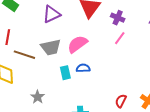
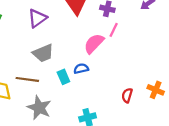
pink semicircle: (78, 44) -> (94, 44), moved
brown line: (24, 55) -> (27, 79), moved
gray star: (38, 97) -> (39, 108), size x1.6

